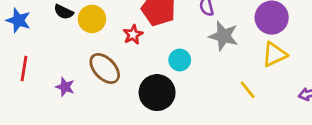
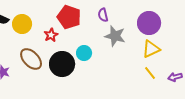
yellow line: (248, 90) -> (150, 73), moved
black circle: (157, 93) -> (62, 64), moved

